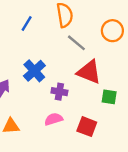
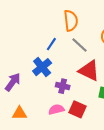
blue line: (27, 23) -> (51, 44), moved
red square: (87, 127) -> (78, 109), moved

